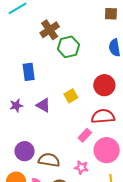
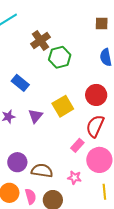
blue rectangle: (29, 72) -> (20, 83), turned -42
yellow square: (71, 96) -> (63, 106), size x1.5
purple triangle: (43, 105) -> (35, 116), turned 42
red semicircle: (103, 116) -> (95, 126), turned -60

